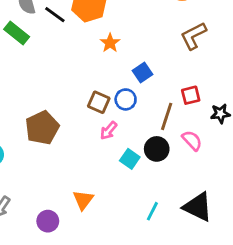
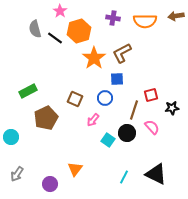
green rectangle: (17, 33) -> (28, 91), moved, turned -66
brown L-shape: (193, 36) -> (122, 53), moved
orange star: (110, 43) -> (94, 58), size x1.6
blue square: (143, 73) -> (117, 79), turned 32
brown square: (99, 102) -> (75, 99), moved

